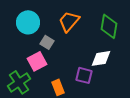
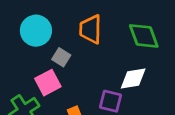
orange trapezoid: (69, 21) -> (91, 29), turned -40
green diamond: (109, 26) -> (144, 36), turned -30

